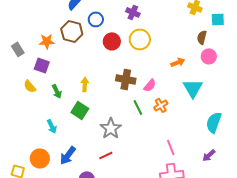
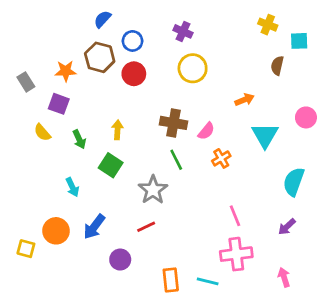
red circle: (112, 41) -> (134, 74), moved
pink circle: (209, 56) -> (306, 117), moved
green line: (138, 107) -> (176, 160), moved

